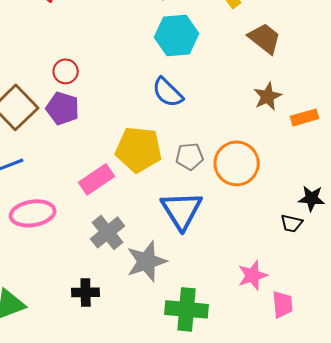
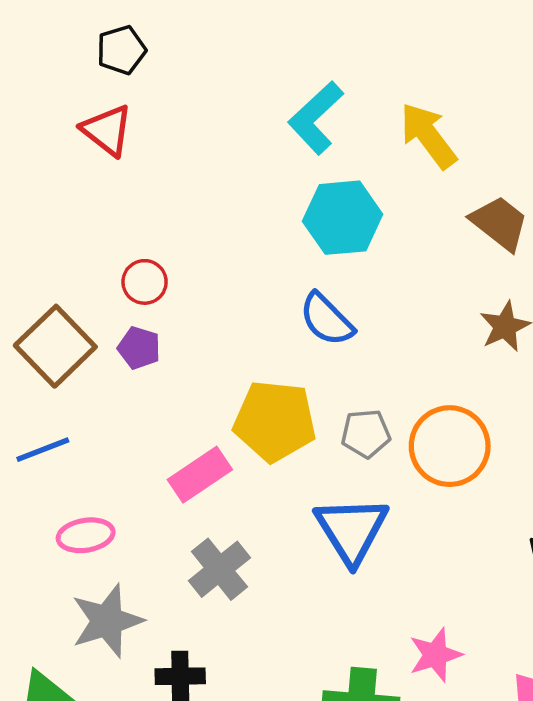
purple pentagon: (63, 108) -> (139, 348), size x0.7
pink ellipse: (33, 213) -> (86, 535), size x0.7
gray star: (147, 261) -> (107, 621), moved
pink star: (253, 275) -> (435, 655), moved

